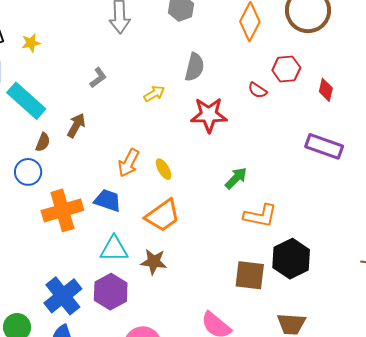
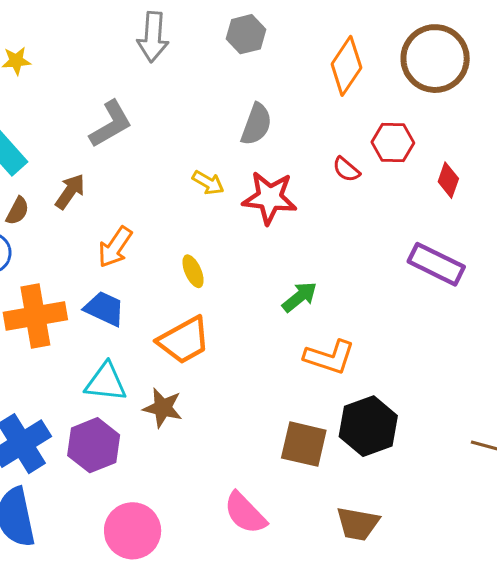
gray L-shape: (98, 78) -> (111, 124), size x1.6
yellow arrow: (154, 94) -> (208, 183), moved, turned 55
orange arrow: (129, 163) -> (115, 247), moved

